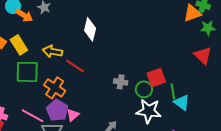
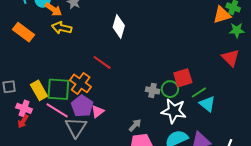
yellow rectangle: (19, 45) -> (39, 90), moved
yellow arrow: (52, 51) -> (62, 28), moved
green square: (27, 72) -> (58, 89), moved
gray cross: (121, 82) -> (153, 90), moved
green line: (173, 91) -> (199, 92), turned 63

